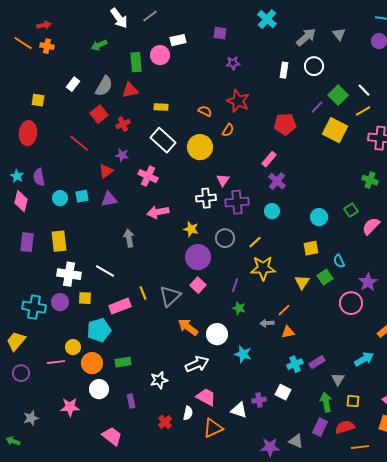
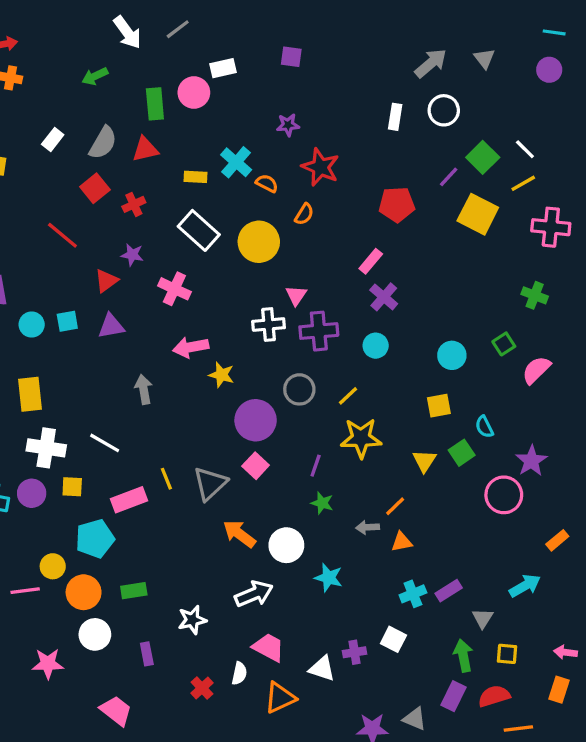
cyan cross: (267, 19) -> (236, 162), moved
purple star: (233, 63) -> (288, 125), moved
yellow star: (191, 229) -> (221, 375), moved

